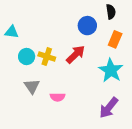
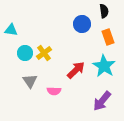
orange rectangle: (115, 39) -> (108, 37), turned -42
red arrow: (76, 54) -> (76, 70), moved
yellow cross: (47, 57) -> (44, 53), turned 35

